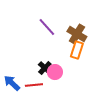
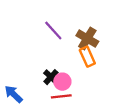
orange rectangle: (77, 50) -> (87, 57), turned -42
red line: (34, 85) -> (61, 96), moved

